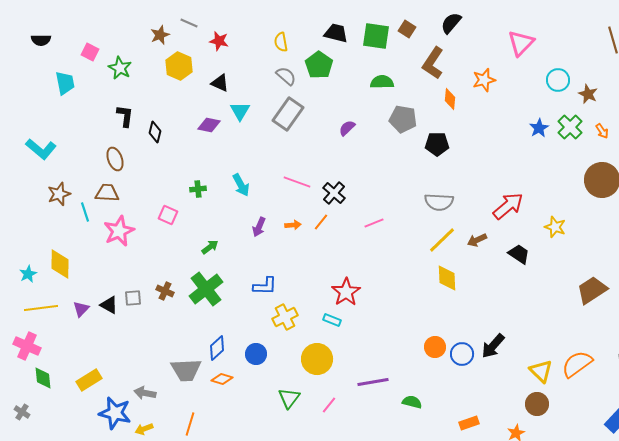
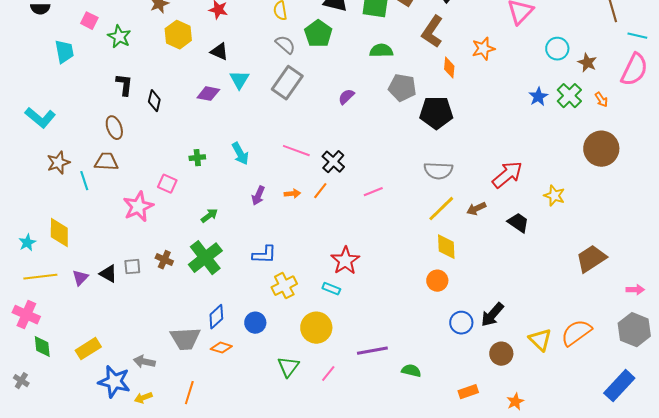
black pentagon: (437, 144) -> (436, 113), size x1.4
pink star: (119, 231) -> (138, 207), moved
orange circle: (435, 347) -> (437, 281), moved
brown circle: (537, 404) -> (501, 354), moved

